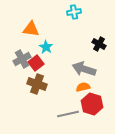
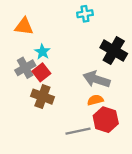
orange triangle: (31, 29) -> (24, 26), moved
black cross: (99, 44) -> (114, 51), size x1.6
cyan star: (46, 47) -> (42, 52), moved

